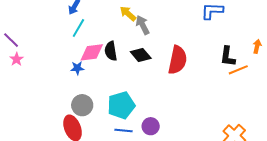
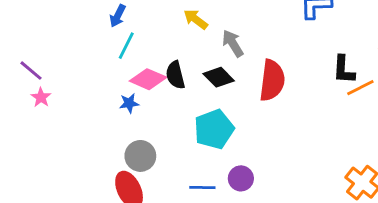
gray arrow: (143, 25) -> (233, 43), moved
pink diamond: (92, 52) -> (148, 79), turned 35
cyan pentagon: (121, 105) -> (214, 129), moved

